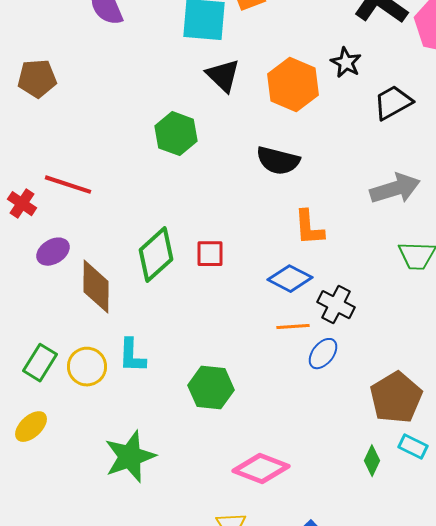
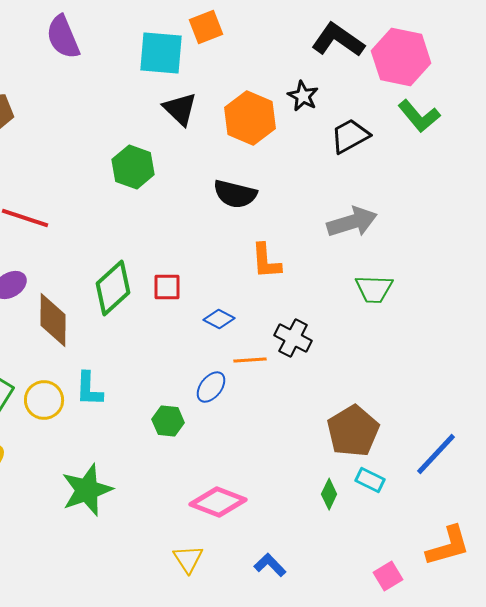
blue diamond: (290, 279) -> (219, 319), moved, size x0.7
blue ellipse: (323, 354) -> (211, 387), moved
green hexagon: (211, 388) -> (168, 421), size x0.7

